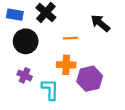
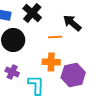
black arrow: (100, 23) -> (72, 23), moved

